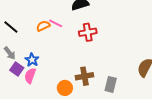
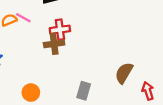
brown cross: (84, 76) -> (54, 44), moved

